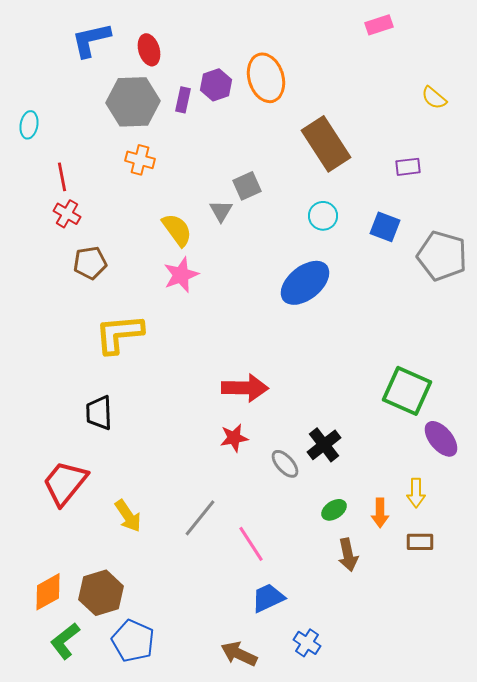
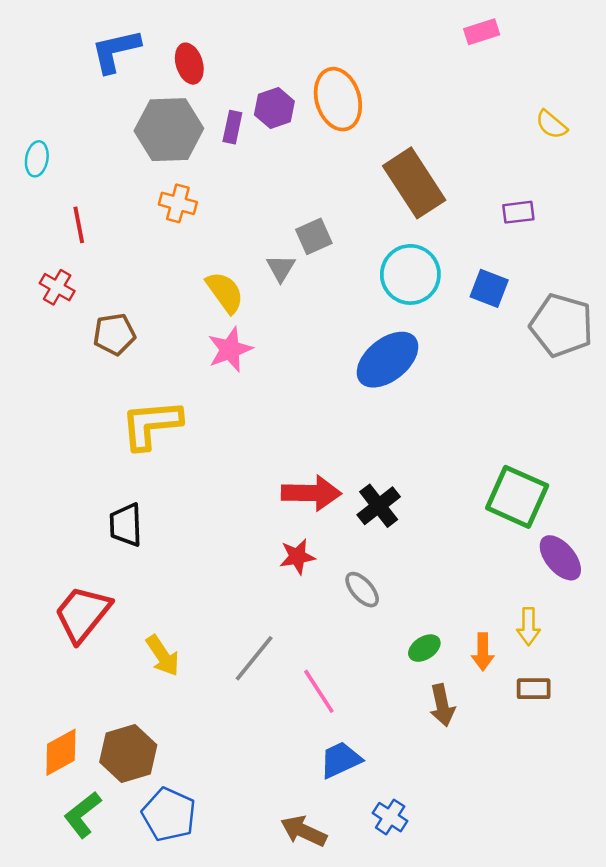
red cross: (67, 214) -> (57, 287), moved
cyan circle: (323, 216) -> (410, 274), size x1.6
black cross: (324, 445) -> (379, 506), moved

